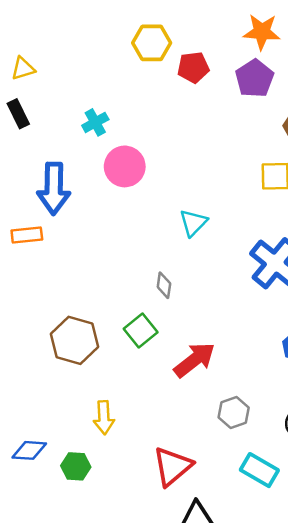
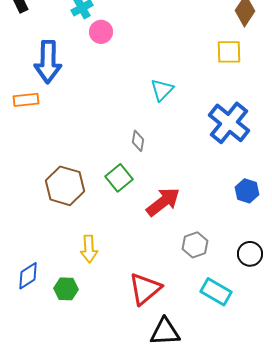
pink circle: (125, 166) -> (101, 32), moved, size x0.7
blue diamond: (29, 450) -> (28, 276), turned -36

